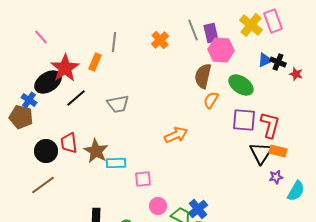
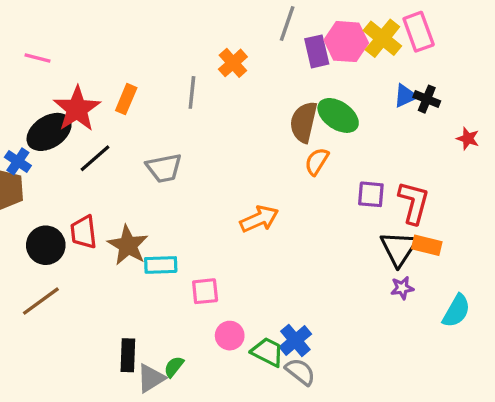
gray line: (193, 30) -> (287, 24), moved, turned 40
pink line: (41, 37) -> (38, 58), turned -35
gray line: (114, 42) -> (192, 92), moved
pink hexagon: (221, 50) -> (346, 42), moved
red star: (296, 74) -> (468, 138), moved
green ellipse: (241, 85) -> (338, 115), moved
purple square: (244, 120) -> (371, 194), size x0.7
purple star: (276, 177) -> (402, 288), moved

